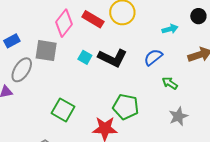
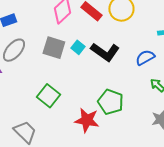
gray square: (46, 51) -> (54, 48), moved

